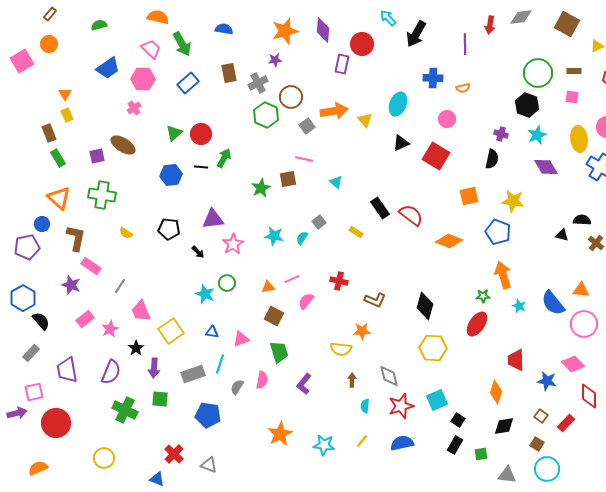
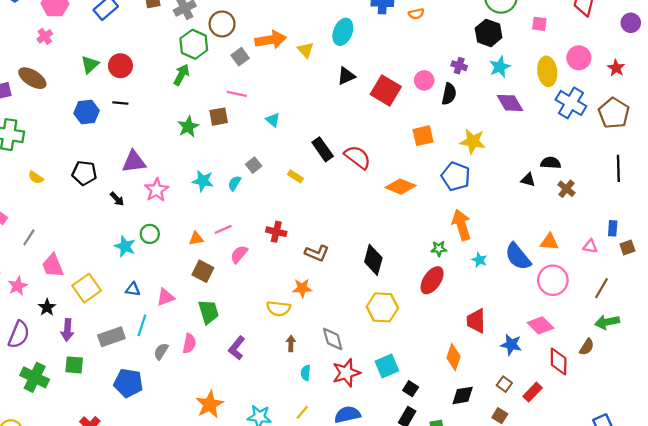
pink circle: (447, 119) -> (424, 80), moved
green arrow: (224, 158) -> (181, 75), moved

